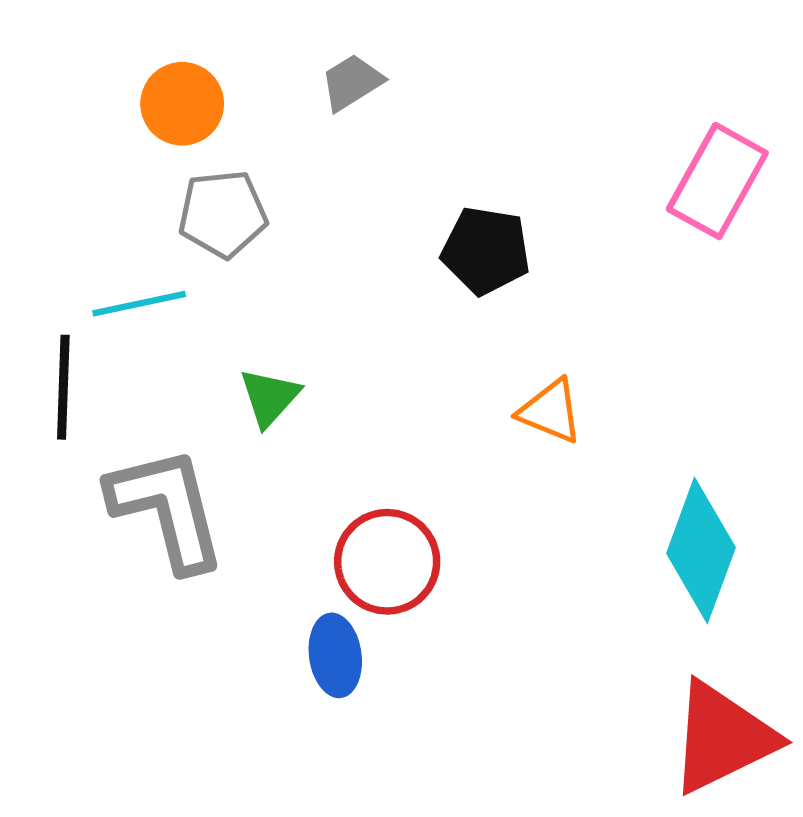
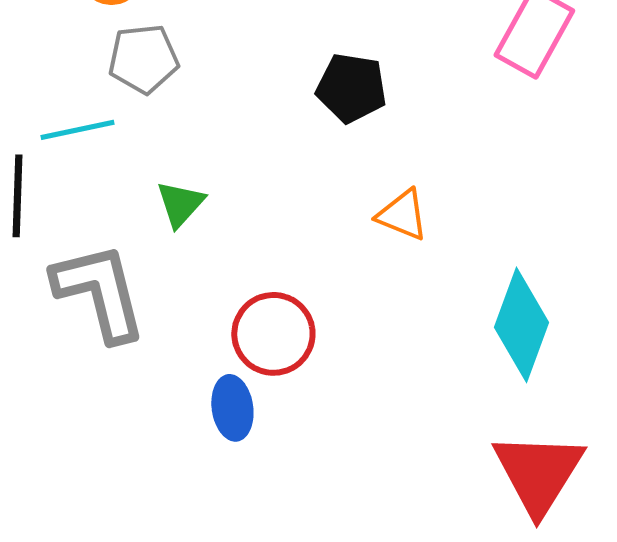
red triangle: (722, 738) -> (538, 473), turned -32

